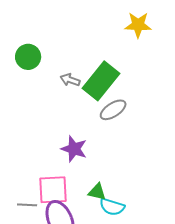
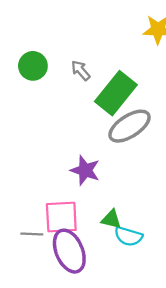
gray arrow: (70, 80) -> (81, 70), moved, turned 30
gray ellipse: (113, 110) -> (130, 126), size x1.4

